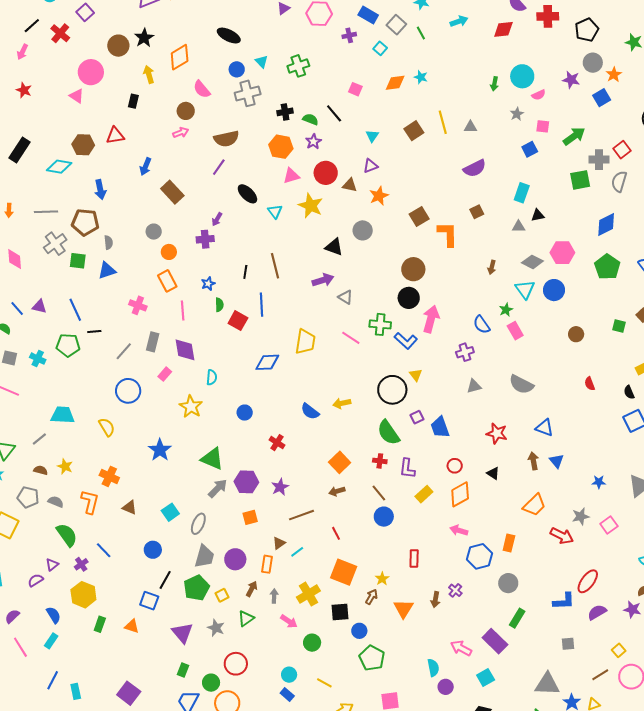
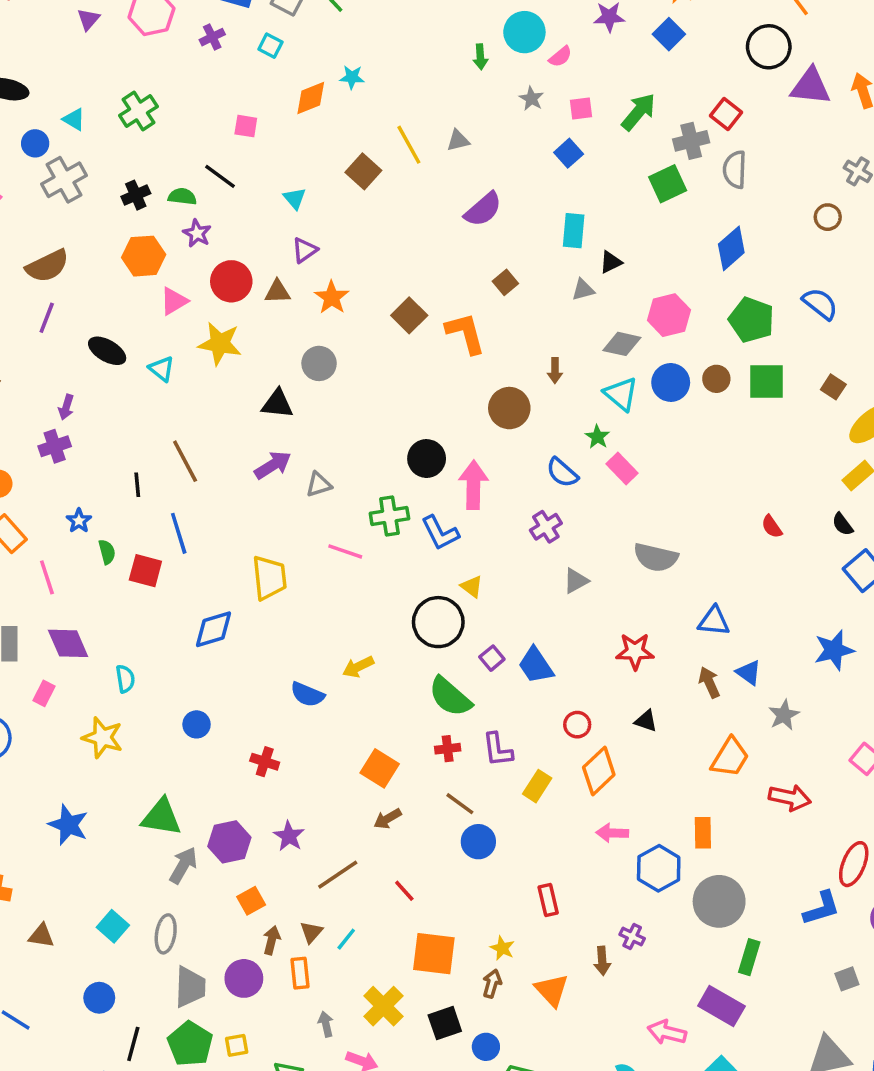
brown circle: (413, 269) -> (509, 408), moved
gray triangle: (345, 297) -> (319, 484), turned -35
green square: (619, 326) -> (767, 382), moved, size x1.6
brown circle: (576, 334) -> (716, 379), moved
blue L-shape: (406, 341) -> (440, 533), turned 35
blue star: (599, 482) -> (834, 650), moved, size x1.6
gray star: (581, 516) -> (784, 715), moved
gray circle: (508, 583) -> (719, 901), size x1.5
brown arrow: (252, 589) -> (272, 940), moved
yellow square: (222, 595) -> (237, 1045), turned 32

